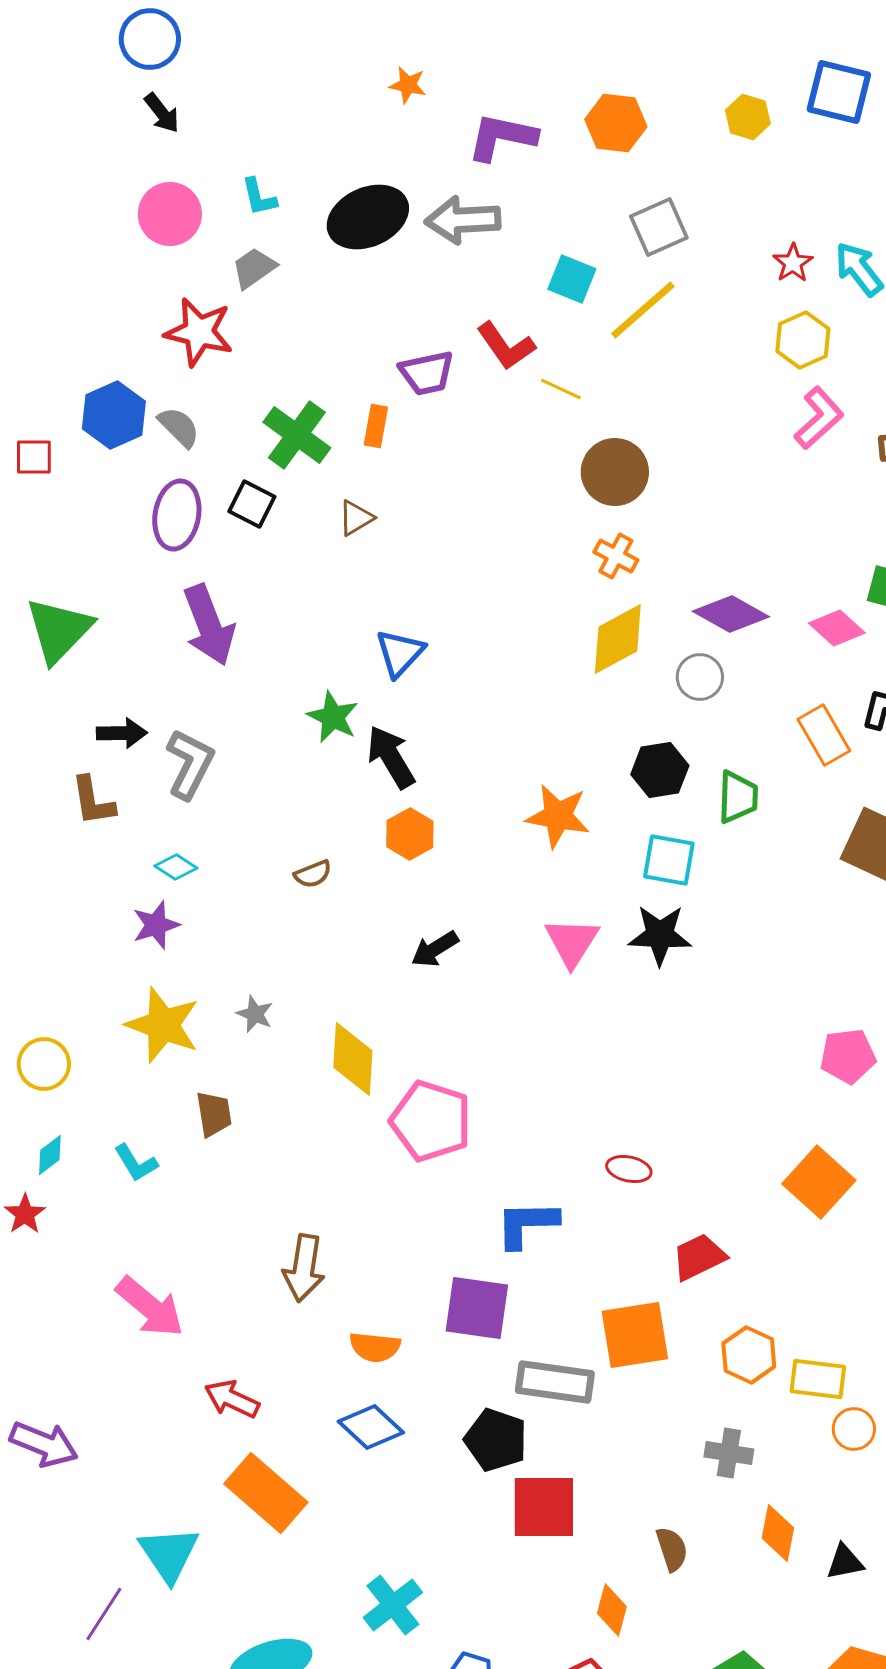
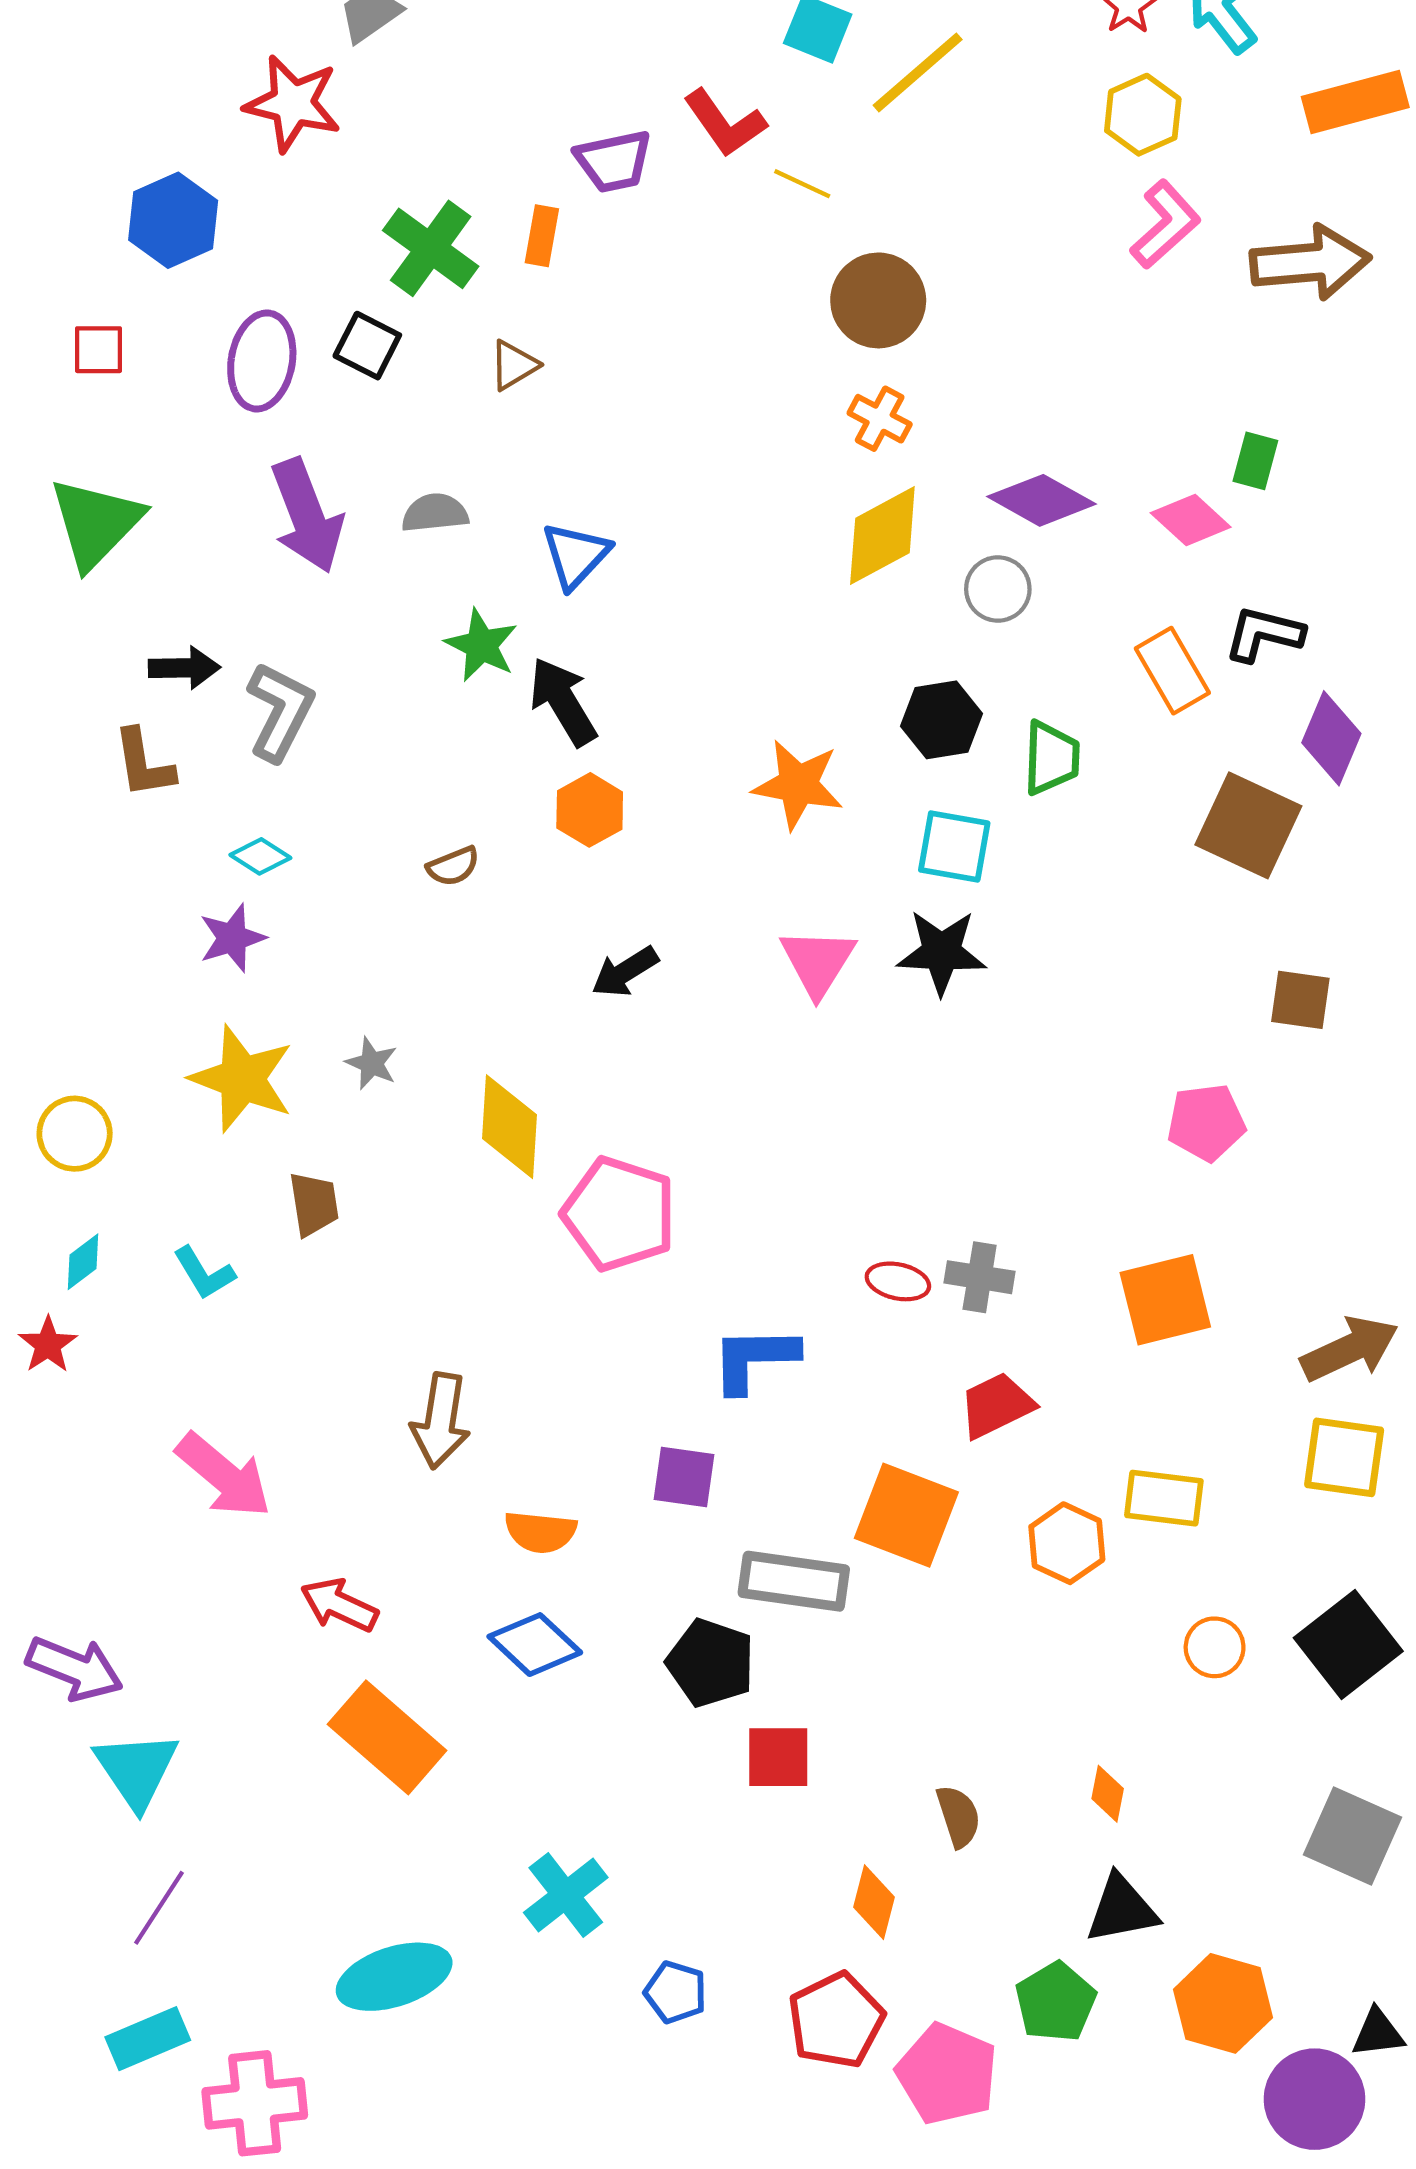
gray semicircle: (179, 427) -> (435, 513), moved, turned -51
red square: (34, 457) -> (99, 350), moved
orange square: (819, 1182) -> (1165, 1300), turned 34
purple square: (477, 1308) -> (684, 1477), size x0.7
orange square: (635, 1335) -> (906, 1515), turned 30
yellow rectangle: (818, 1379) -> (1164, 1498), moved
gray cross: (729, 1453) -> (980, 1277), moved
red square: (544, 1507) -> (778, 1757), size x0.7
orange diamond: (778, 1533) -> (1108, 1794), size x0.7
cyan triangle: (169, 1554) -> (137, 1770), moved
black triangle: (845, 1562) -> (1122, 1909), moved, size x1.4

